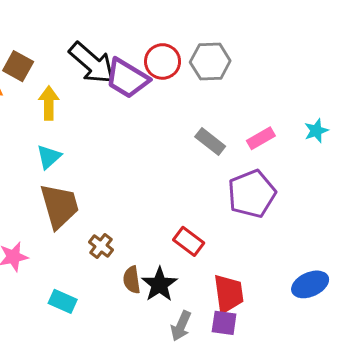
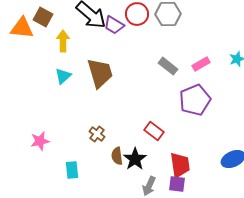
purple trapezoid: (127, 78) -> (114, 25), size x0.7
brown trapezoid: (60, 206) -> (100, 73), moved
cyan rectangle: (63, 301) -> (72, 170), turned 60

